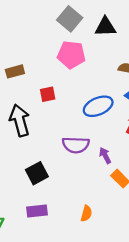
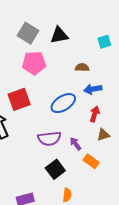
red square: (48, 94) -> (19, 99), size x1.6
black square: (37, 173) -> (55, 169), moved

